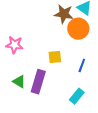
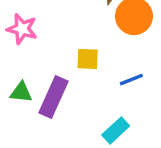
blue line: (82, 65) -> (131, 80), turned 40
green triangle: (19, 82) -> (21, 92), turned -32

